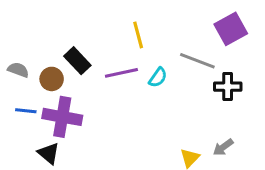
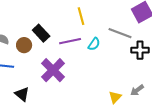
purple cross: (62, 117) -> (53, 70), moved, turned 35

